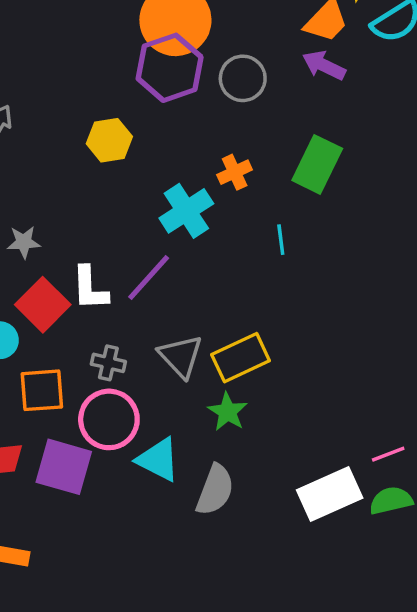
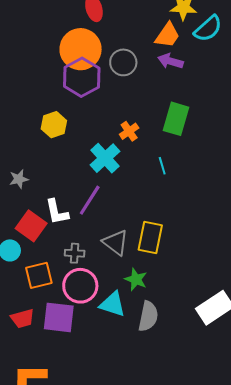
gray circle: (243, 78) -> (123, 62), moved
gray star: (24, 242) -> (19, 179), moved
yellow rectangle: (241, 358) -> (150, 238), turned -44
green star: (228, 412) -> (136, 279), moved

